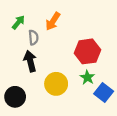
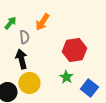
green star: (87, 77) -> (66, 77), moved
yellow circle: (56, 84) -> (29, 83), moved

